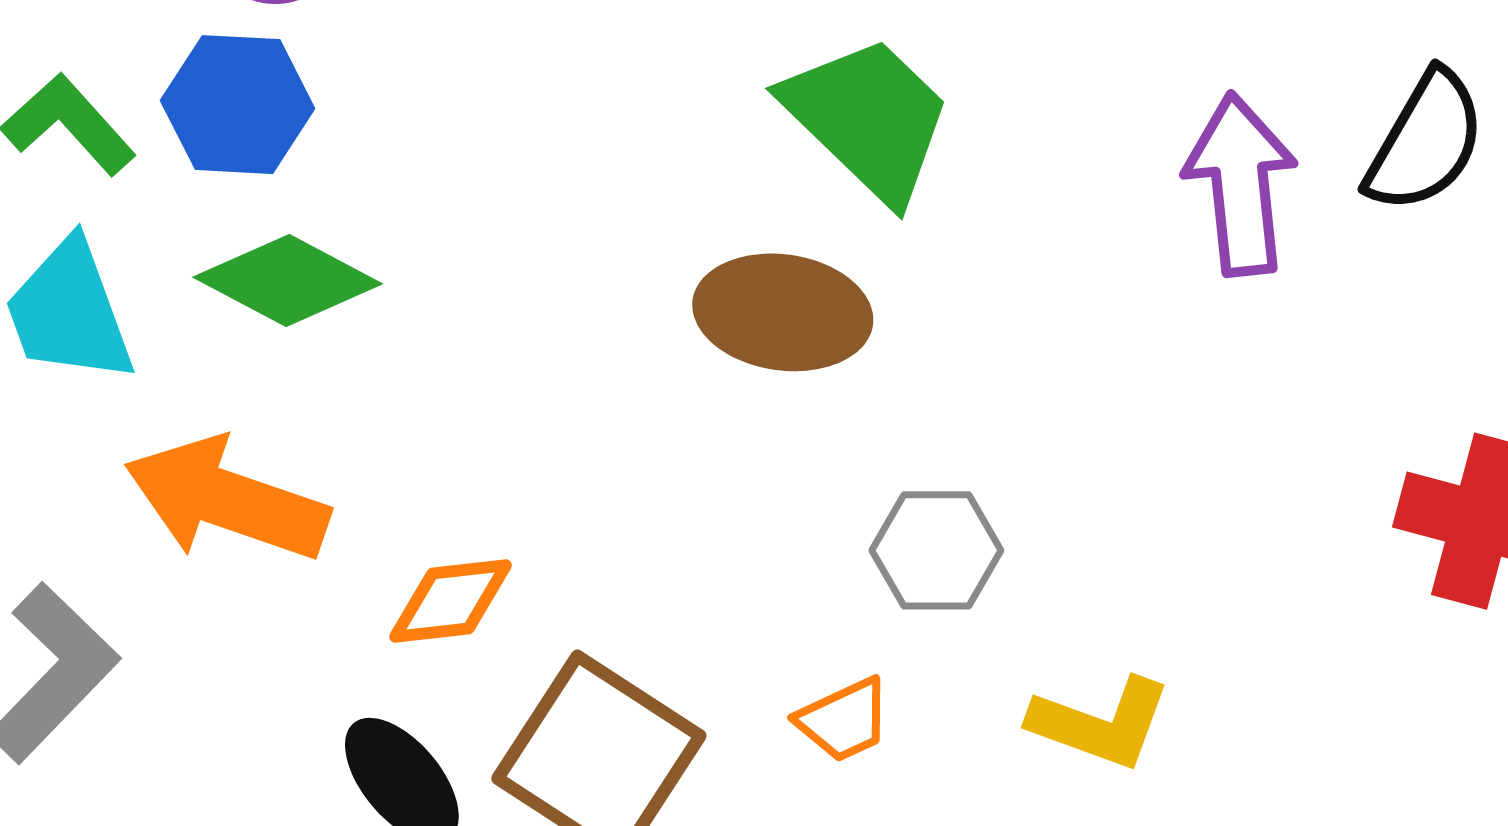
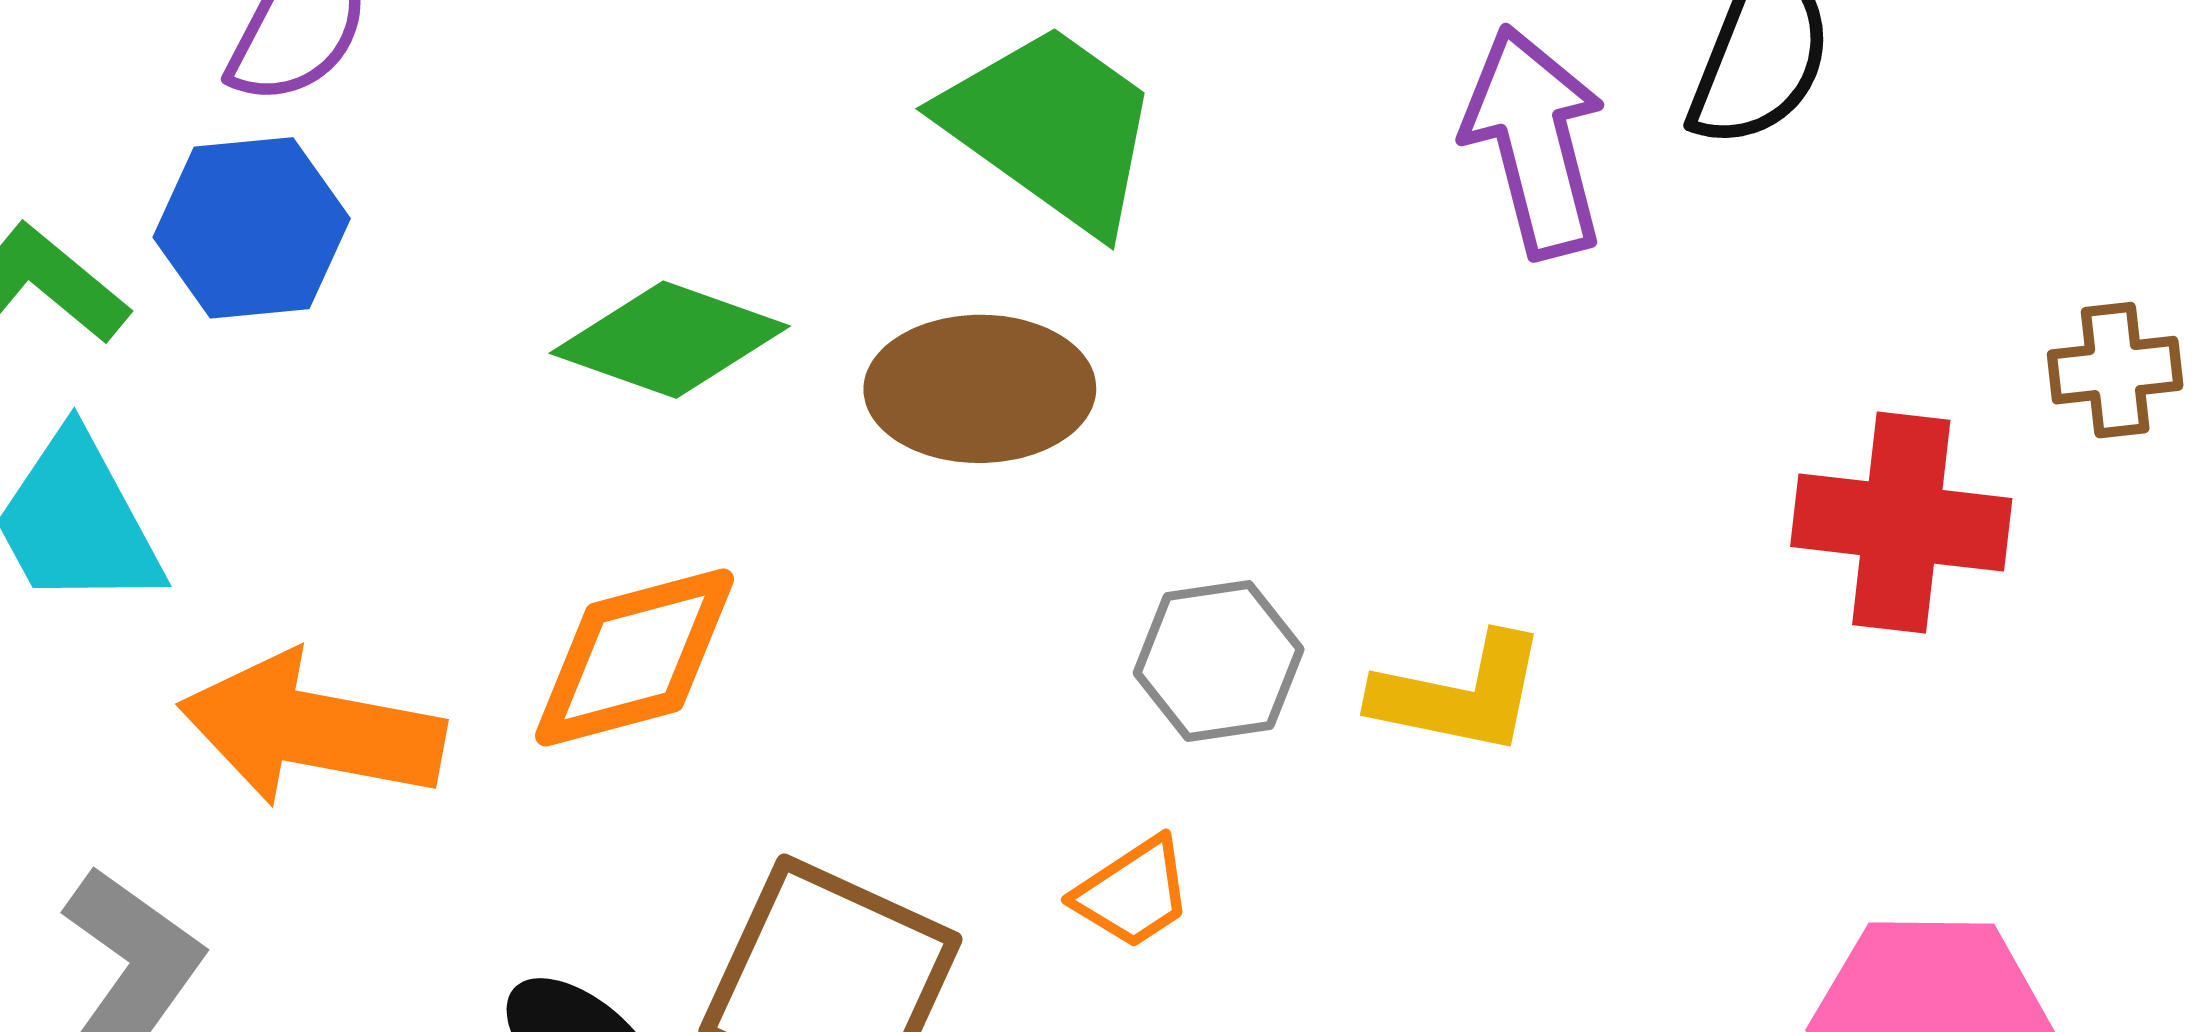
green diamond: (288, 281) -> (670, 340), moved
orange diamond: (451, 601) -> (635, 658), moved, size x1.4
yellow L-shape: (1100, 723) -> (1460, 694), moved

